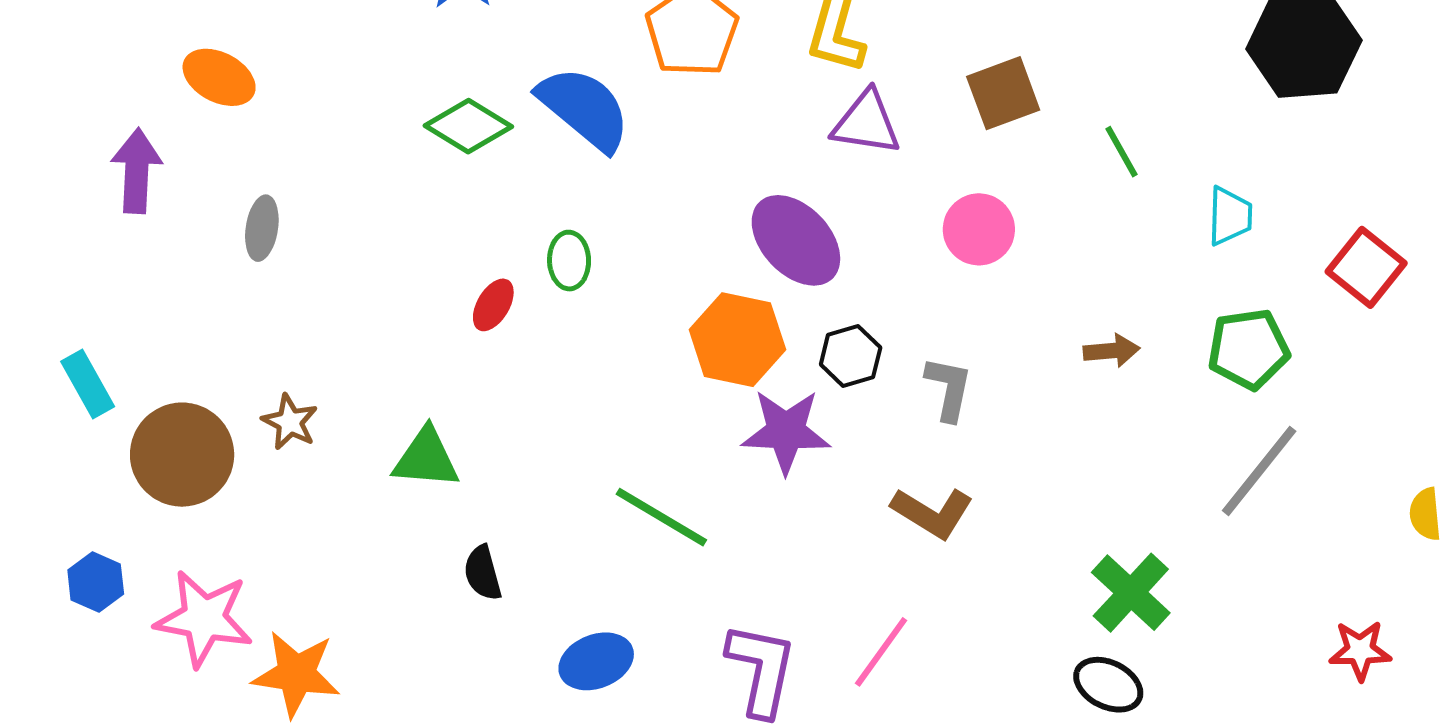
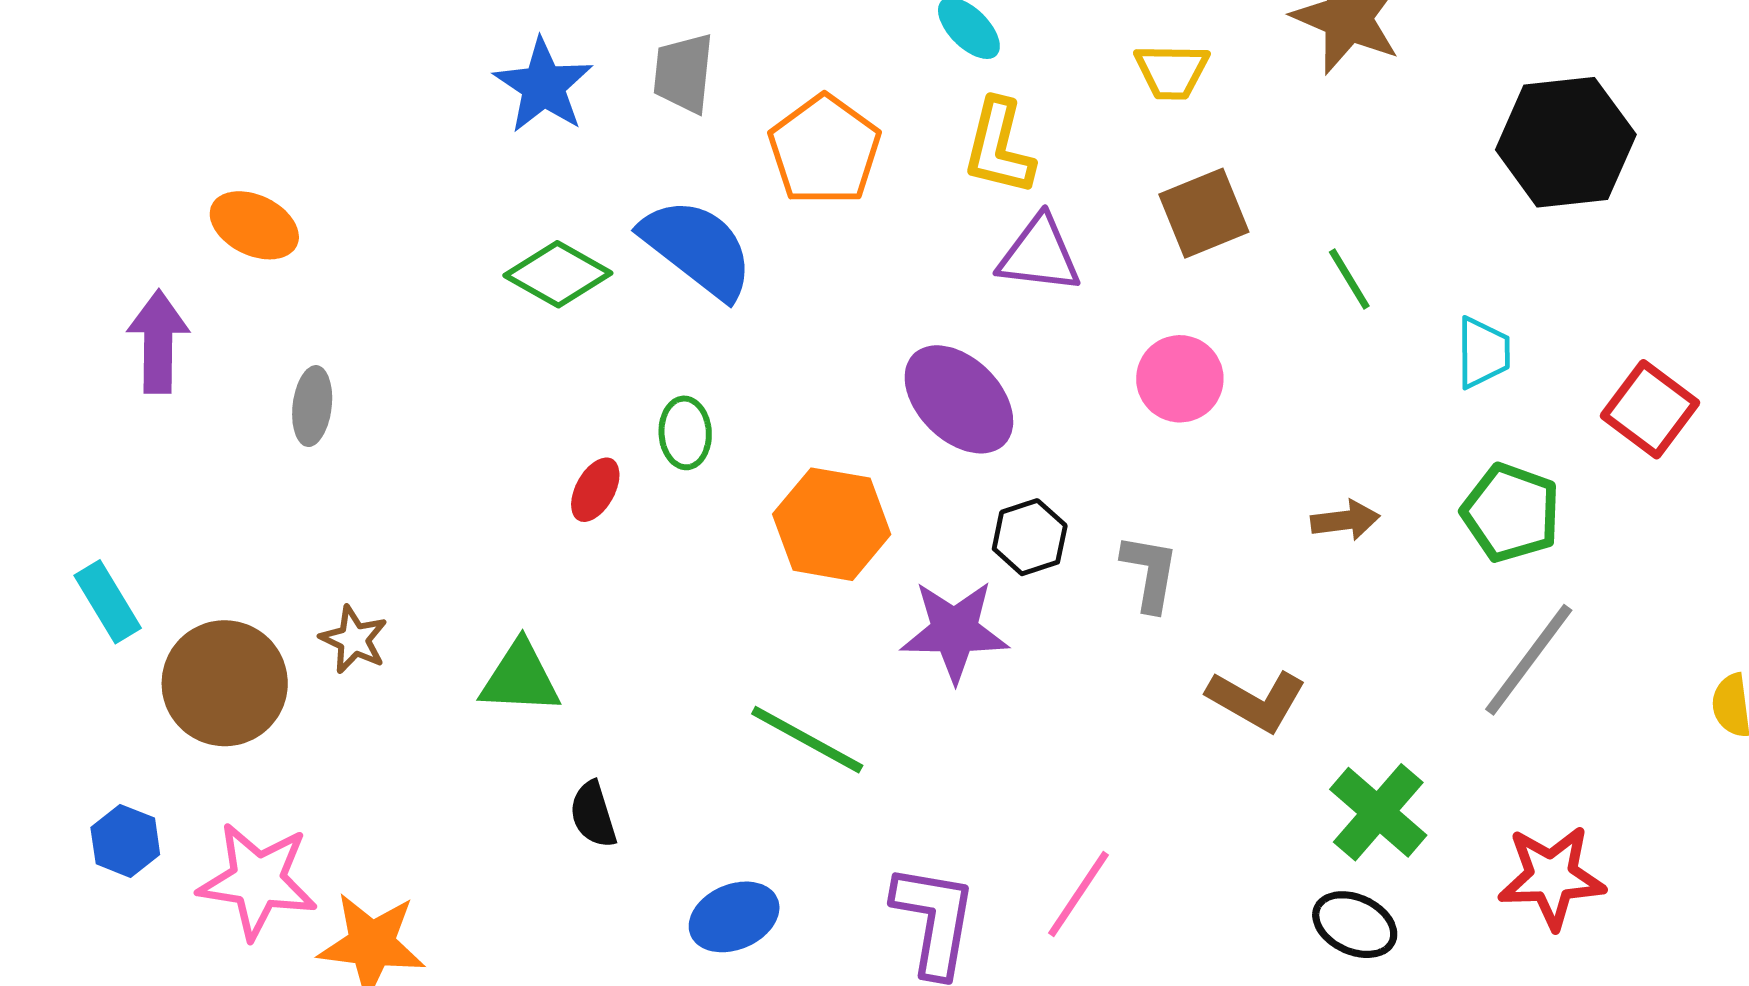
orange hexagon: (737, 340) -> (832, 524), moved
green pentagon: (1249, 349) -> (1511, 513), turned 30
brown L-shape: (932, 513) -> (1256, 701), moved
red star: (1360, 650) -> (1552, 877), moved, size x1.4

